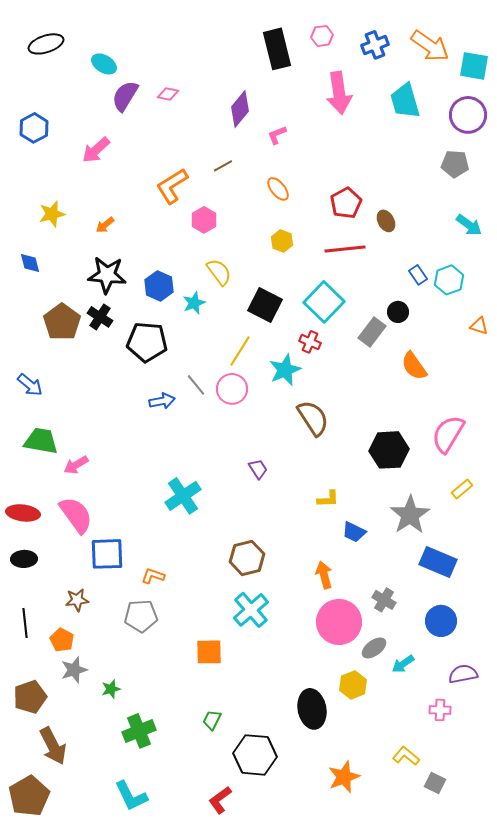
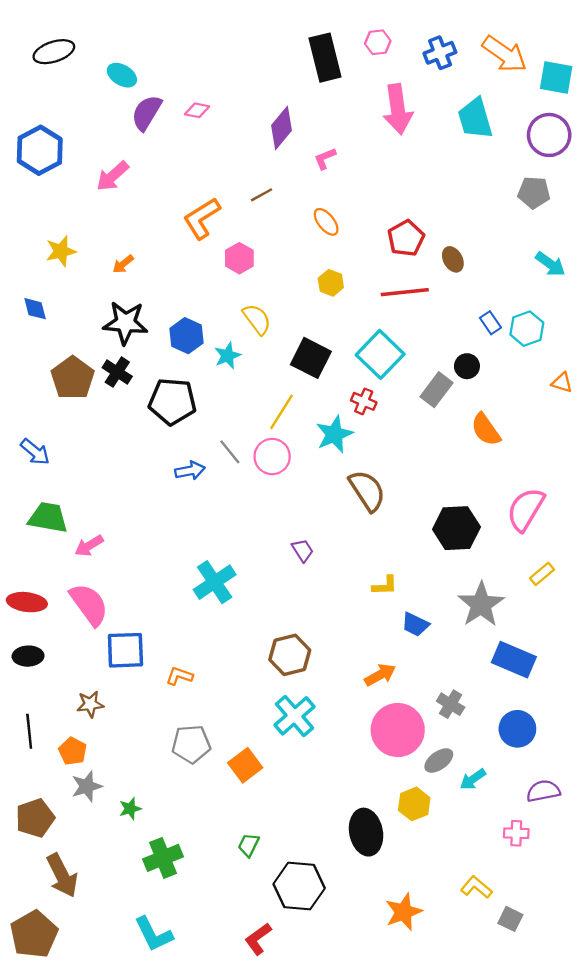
blue hexagon: (34, 128) -> (40, 150), size x1.4
orange arrow: (324, 575) -> (380, 675), turned 76
gray pentagon: (141, 616) -> (191, 744), moved
orange square: (209, 652) -> (245, 765), turned -36

